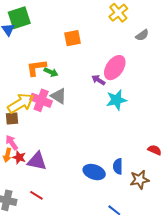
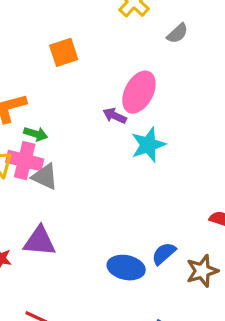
green arrow: (51, 72) -> (36, 134), moved
gray triangle: (59, 96) -> (45, 177), moved
purple triangle: (37, 161) -> (40, 241), moved
blue semicircle: (118, 166) -> (164, 254), turned 56

